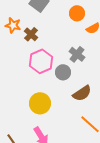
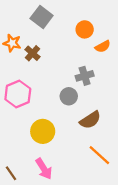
gray cross: (77, 54) -> (85, 76), turned 35
pink hexagon: (41, 61) -> (18, 94), moved

